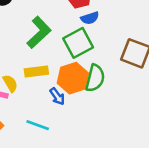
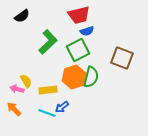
yellow rectangle: (36, 72) -> (48, 90), moved
blue arrow: (57, 96) -> (62, 107), moved, turned 88

